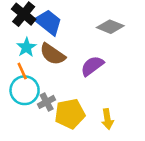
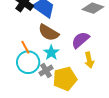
cyan star: (26, 47) -> (51, 53), moved
yellow arrow: (107, 119) -> (89, 60), moved

